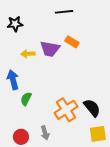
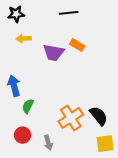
black star: (15, 24) -> (16, 14), moved
yellow arrow: (28, 54) -> (24, 39), moved
red circle: (21, 137) -> (23, 135), moved

